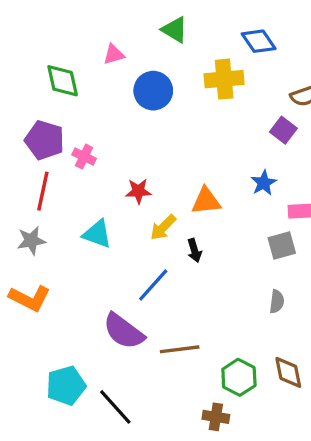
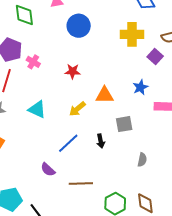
yellow cross: (224, 79) -> (132, 34), moved
red star: (138, 191) -> (73, 71), moved
gray square: (282, 245) -> (124, 124), moved
black arrow: (194, 250) -> (101, 141), moved
purple semicircle: (124, 331) -> (48, 170), size x0.6

